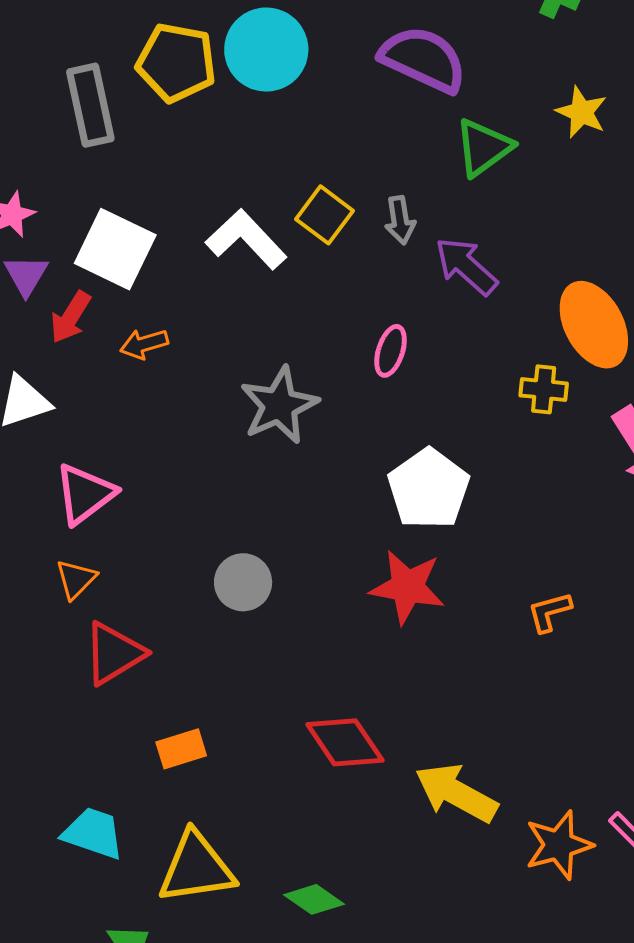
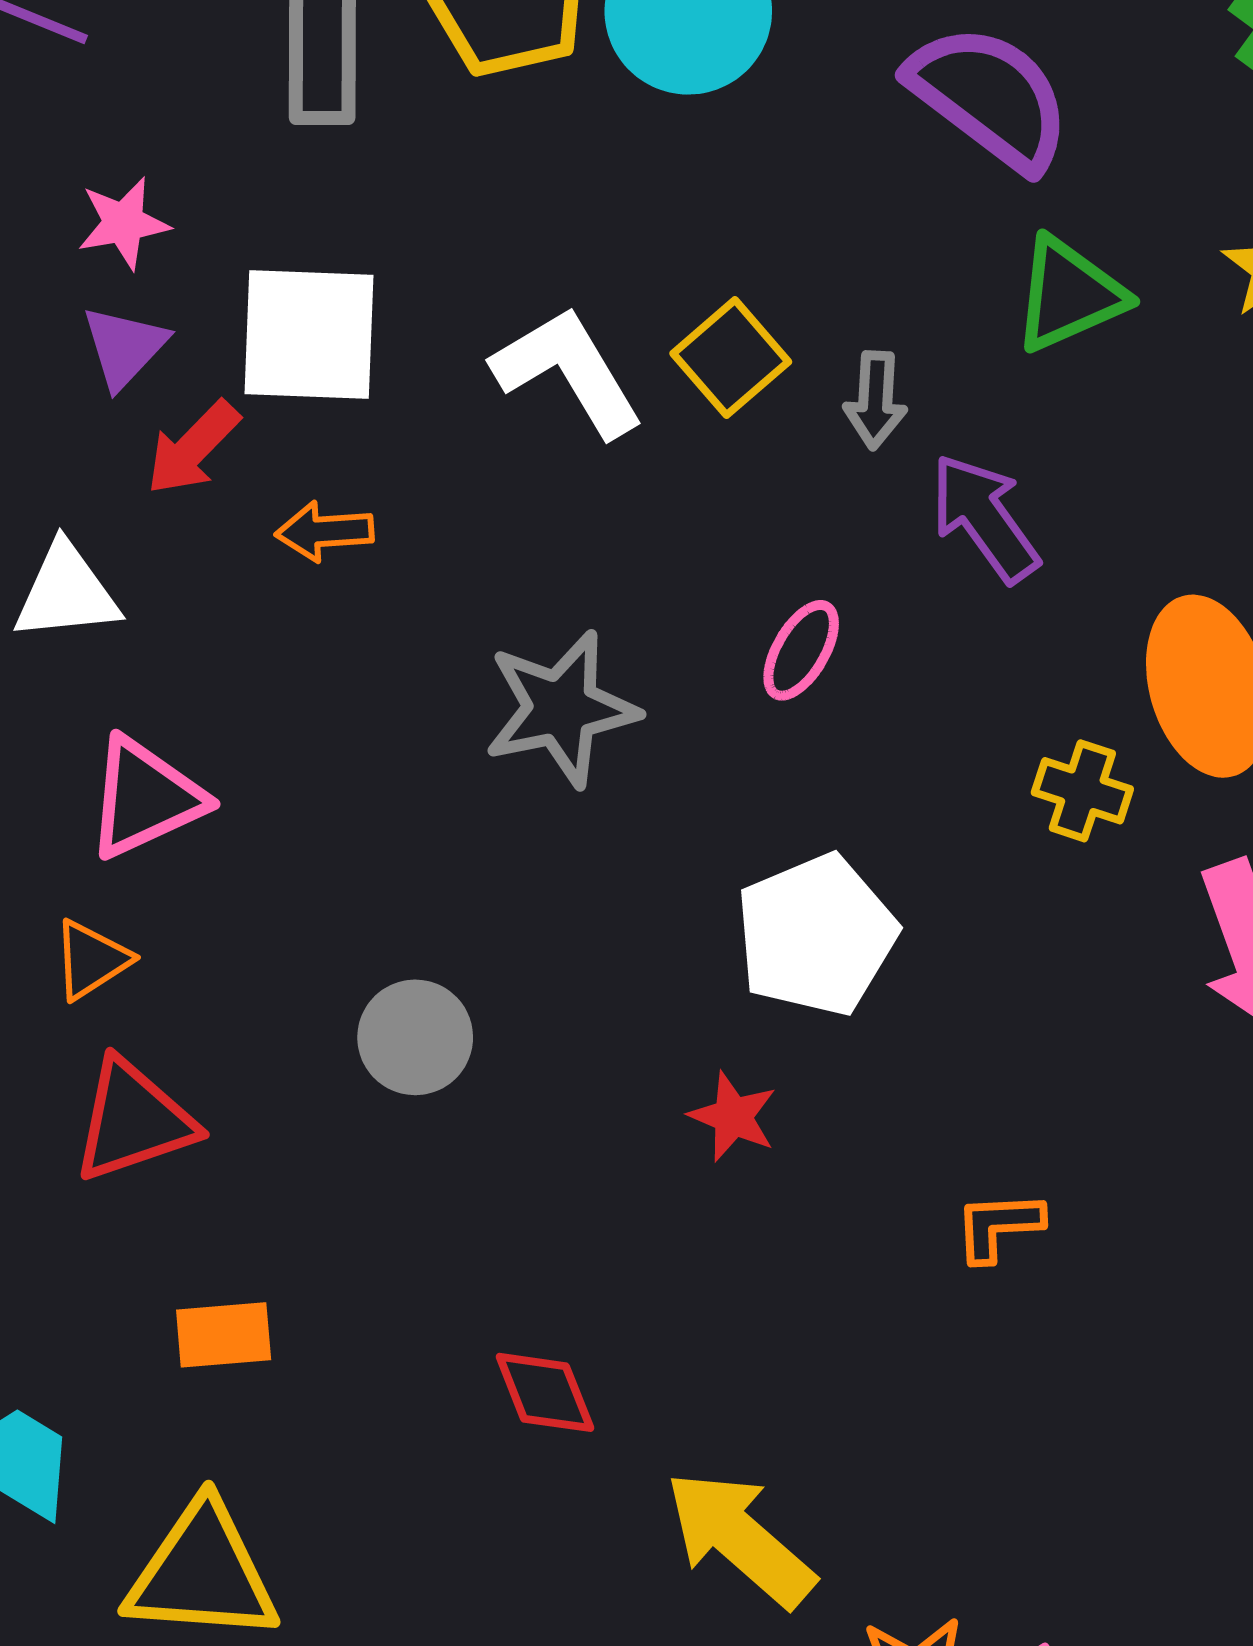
white square: (115, 249) -> (309, 335), turned -36
red star: (407, 587) -> (733, 1117), size x0.6
red diamond: (345, 742) -> (545, 1392), size x0.7

